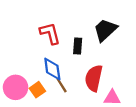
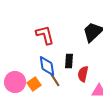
black rectangle: (78, 46) -> (69, 61), moved
red semicircle: (94, 78) -> (83, 74), size x0.7

